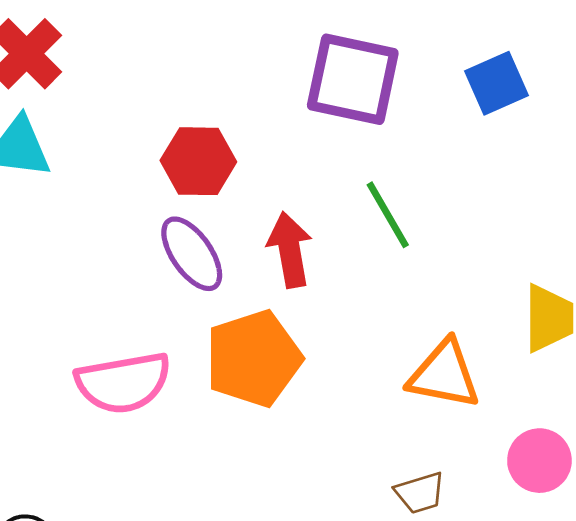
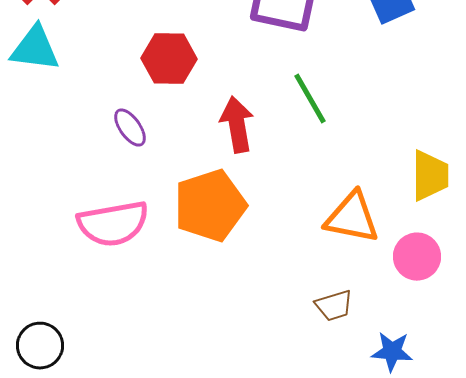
purple ellipse: (192, 254) -> (130, 128), moved, size x0.7
pink circle: (539, 461) -> (417, 257), moved

